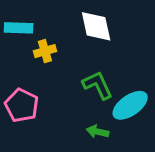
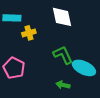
cyan ellipse: (130, 105) -> (84, 68), turned 60

